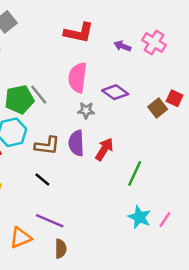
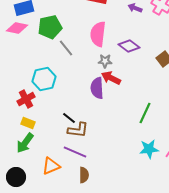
green pentagon: (19, 99) -> (50, 27), moved
brown L-shape: (47, 146) -> (78, 130), moved
red arrow: (104, 149) -> (111, 78), moved, turned -96
cyan star: (139, 217) -> (149, 149), turned -30

